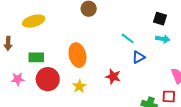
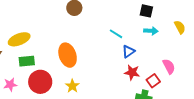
yellow ellipse: (34, 21) -> (19, 39), moved
red star: (113, 77) -> (132, 72), moved
red square: (169, 96) -> (153, 81), moved, turned -32

